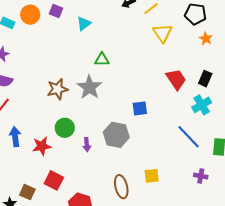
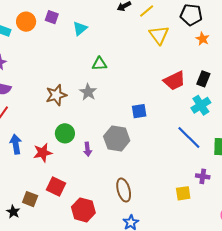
red trapezoid: (176, 79) -> (174, 81), turned 100
gray star: (89, 87) -> (88, 92), size x0.7
yellow square: (152, 176) -> (183, 193), moved

